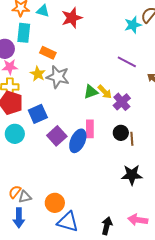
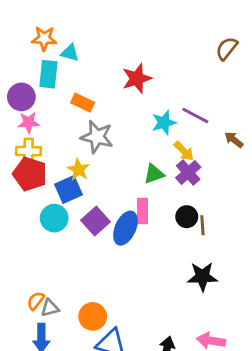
cyan triangle: (43, 11) -> (70, 53), moved
red star: (72, 18) -> (137, 78), moved
cyan star: (133, 25) -> (164, 123), moved
yellow star: (38, 74) -> (78, 170), moved
green triangle: (91, 92) -> (154, 174), moved
yellow arrow: (105, 92) -> (184, 151), moved
cyan circle: (15, 134) -> (54, 218), moved

